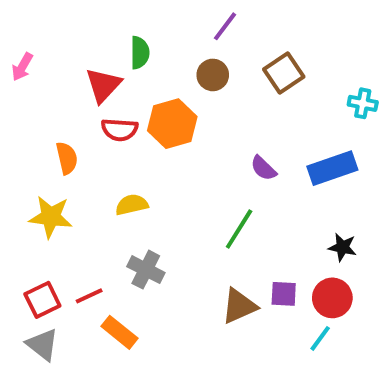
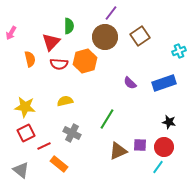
brown circle: (213, 75) -> (105, 37), size x1.6
cyan cross: (363, 103) -> (179, 51), turned -32
orange semicircle: (67, 158) -> (30, 59), moved
green line: (239, 229) -> (107, 119), moved
red square: (42, 300) -> (26, 133), moved

